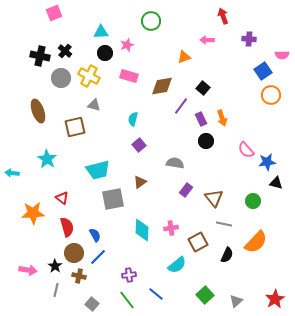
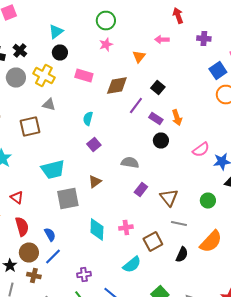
cyan triangle: (101, 32) -> (56, 32), turned -35
pink star: (127, 45) -> (106, 44), moved
orange triangle: (184, 57) -> (139, 56), turned -32
purple rectangle: (201, 119) -> (156, 118), turned -32
pink semicircle: (246, 150) -> (201, 150), turned -84

